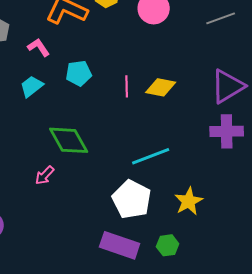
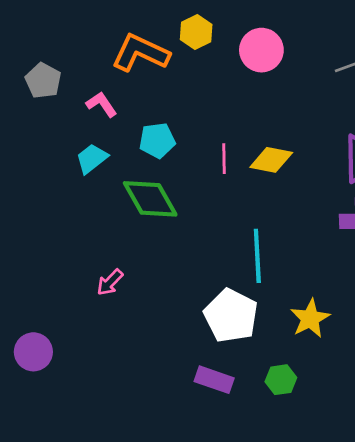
green diamond: (69, 140) -> (150, 199), moved
cyan line: (151, 156) -> (257, 256), turned -72
purple rectangle: (120, 245) -> (214, 380), size x0.7

